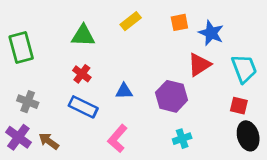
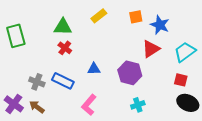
cyan trapezoid: (244, 69) -> (185, 52), turned -105
red cross: (82, 74) -> (65, 48), moved
gray cross: (28, 102) -> (37, 82), moved
black ellipse: (248, 136) -> (188, 103), turned -50

